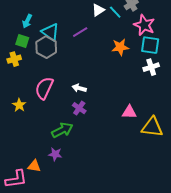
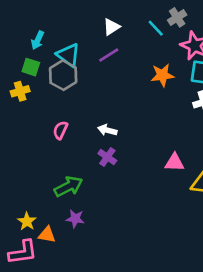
white triangle: (98, 10) -> (111, 27), moved
pink semicircle: (44, 88) -> (60, 130), size x0.6
yellow star: (19, 105) -> (27, 221), moved
green arrow: (62, 130) -> (68, 187), moved

